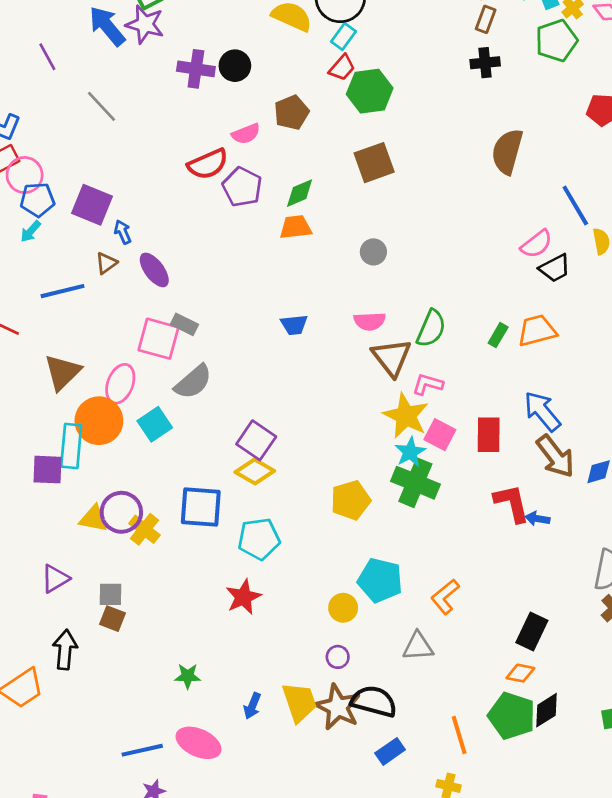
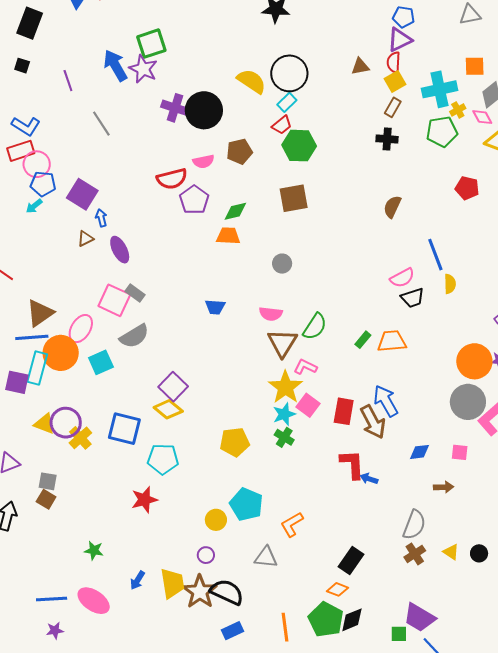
black circle: (235, 66) -> (204, 110), size x1.6
brown semicircle: (507, 152) -> (392, 207), size x0.7
blue line: (63, 291) -> (32, 337), moved
brown arrow: (555, 456) -> (373, 422), moved
green cross: (415, 483) -> (284, 437), size x0.6

